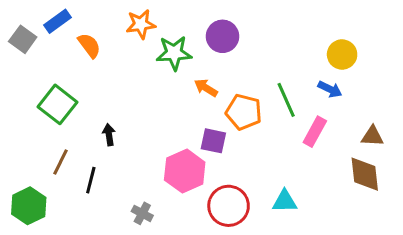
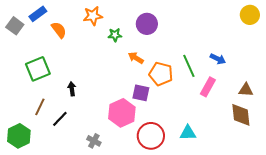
green star: (174, 53) -> (115, 35), size x0.6
yellow circle: (342, 54) -> (250, 15), moved
green square: (58, 104) -> (38, 69), turned 30
black line: (91, 180) -> (60, 119), turned 30

